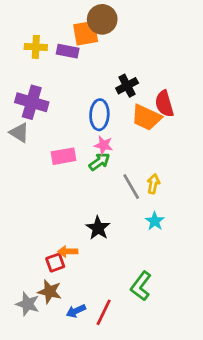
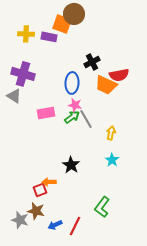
orange square: (86, 33) -> (62, 24), turned 30
red semicircle: (164, 104) -> (119, 75), turned -84
gray line: (131, 187) -> (86, 119), moved

